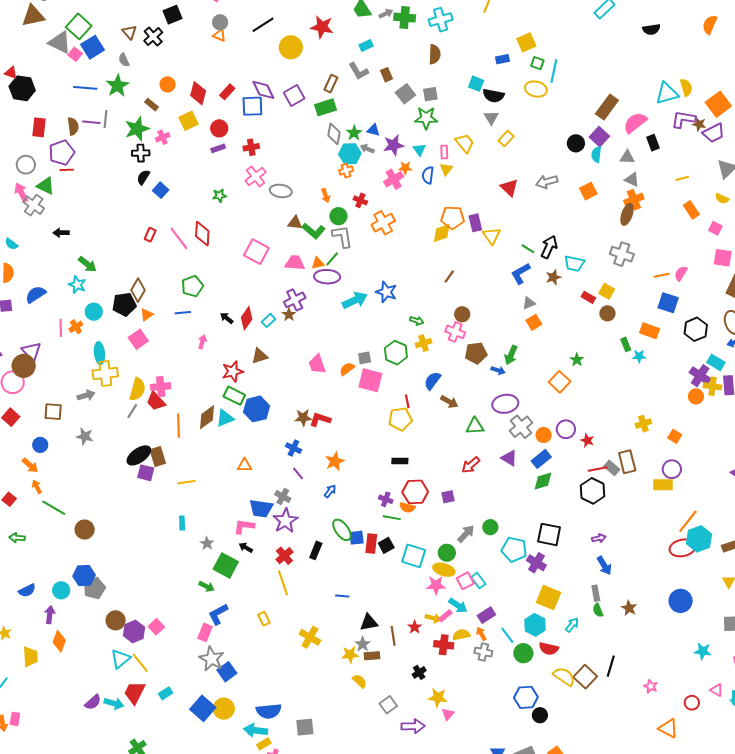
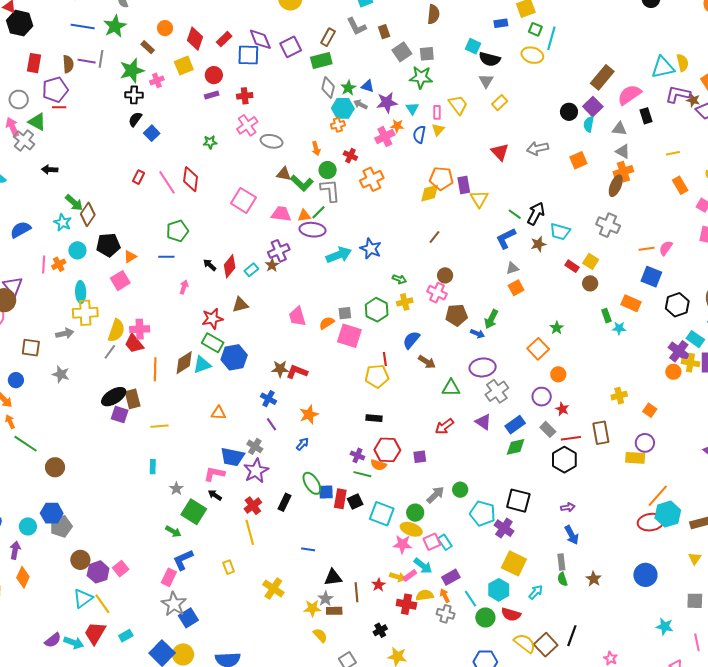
brown diamond: (138, 290) -> (88, 214), moved
orange circle: (544, 435) -> (558, 374), moved
gray rectangle: (612, 468) -> (548, 429), moved

